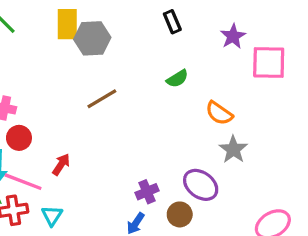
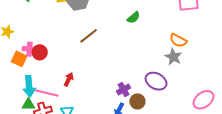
orange semicircle: (219, 113) -> (178, 40), moved
red circle: (19, 138) -> (40, 52), moved
brown circle: (180, 214) -> (137, 101), moved

